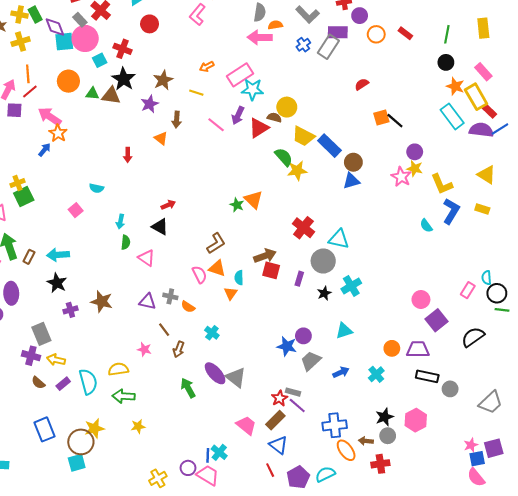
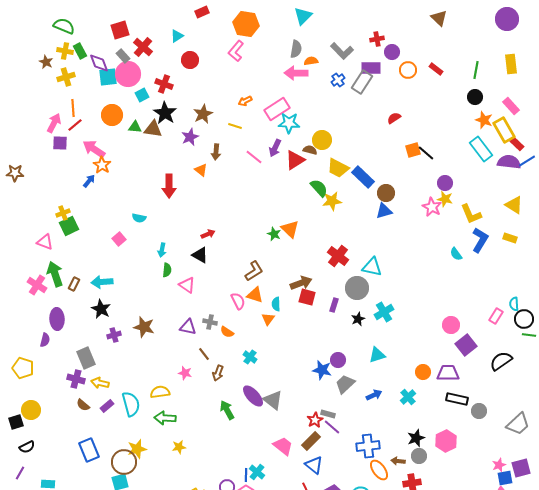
red arrow: (128, 155) -> (169, 186), size x1.6

